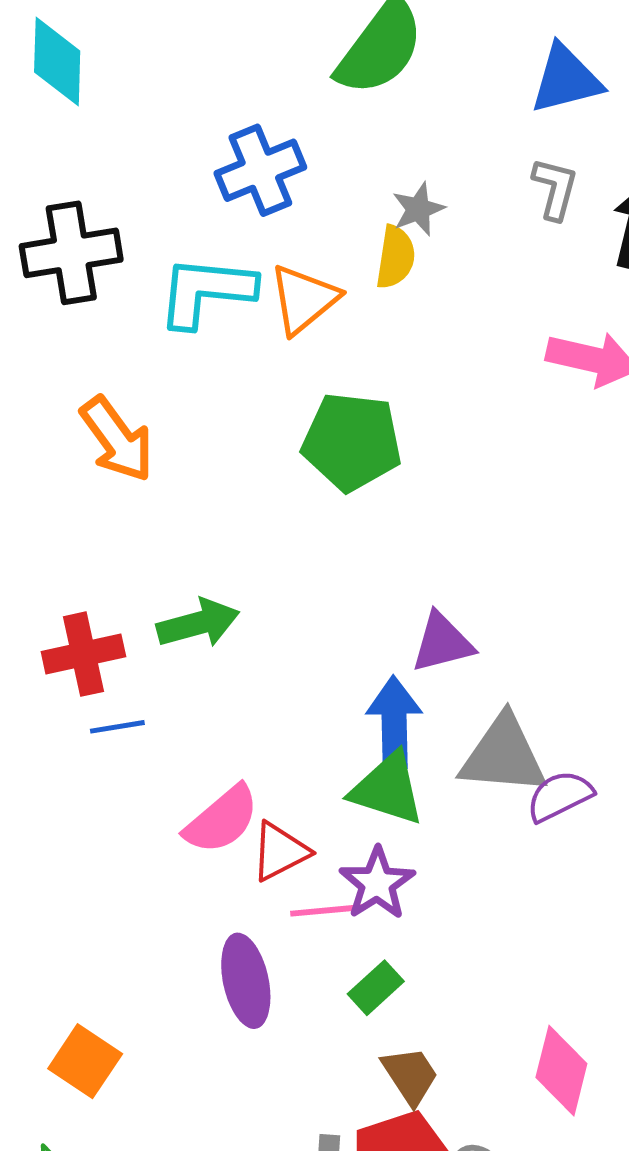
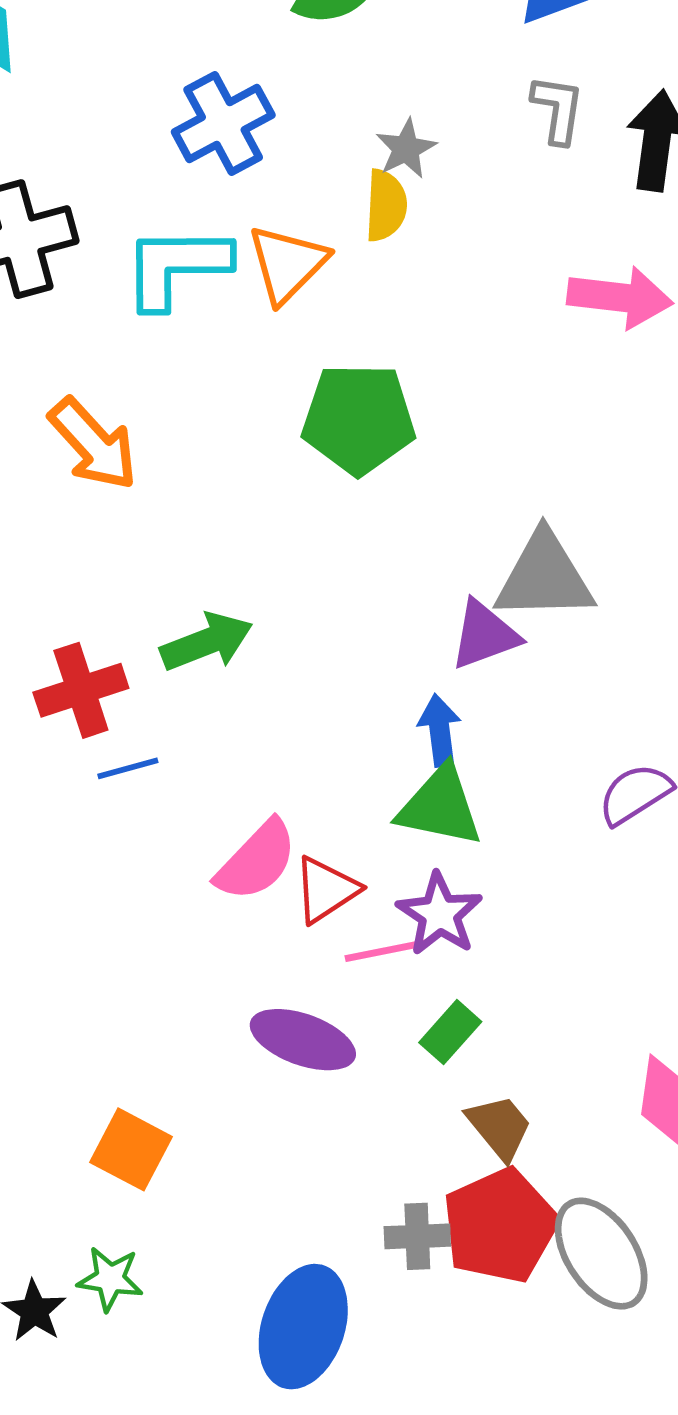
blue arrow: (394, 722) -> (440, 730), size x0.7
gray triangle: (503, 755) -> (544, 577), moved
purple ellipse: (246, 981) -> (303, 1040), turned -52

